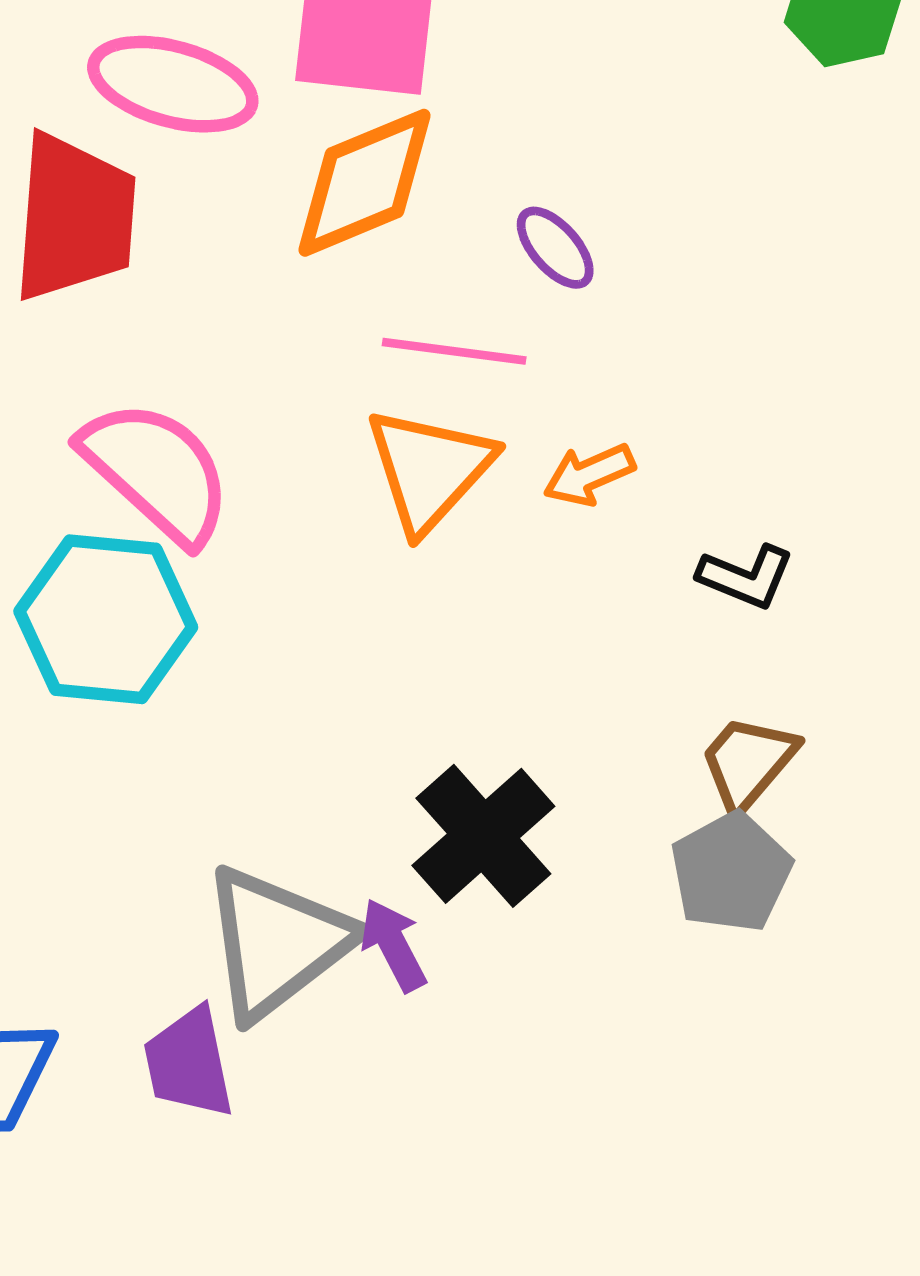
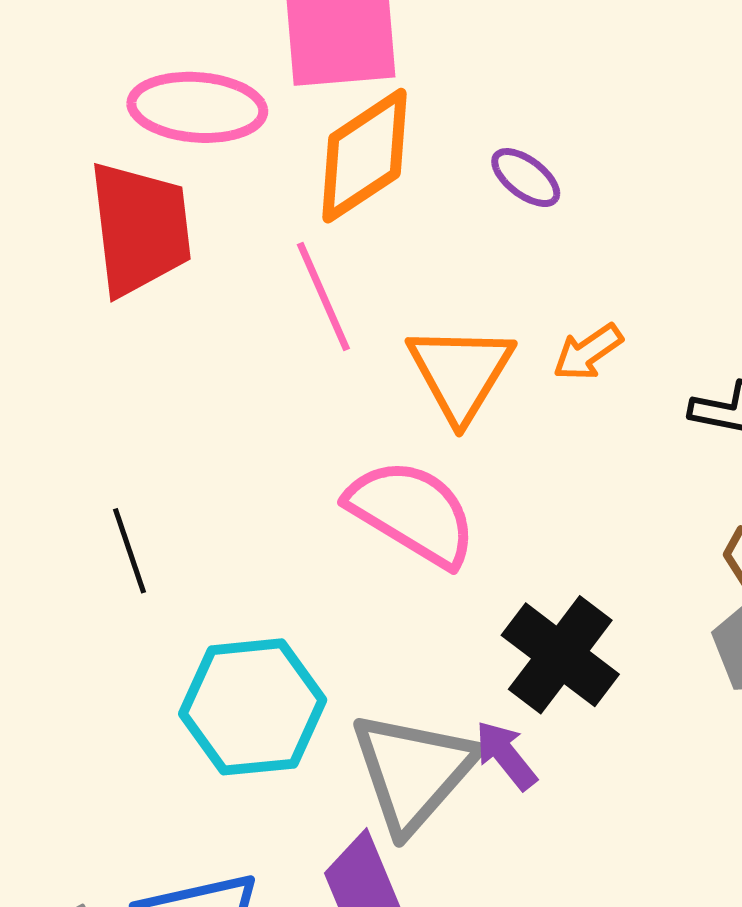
pink line: (454, 351) -> (323, 296), moved, turned 70
pink semicircle: (157, 471) -> (412, 513), moved
cyan hexagon: (106, 619) -> (253, 707), moved

